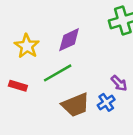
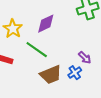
green line: (58, 73) -> (37, 50), turned 65

